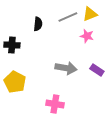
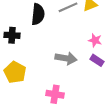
black semicircle: (38, 24) -> (38, 14), size x1.5
pink star: (87, 36) -> (95, 40), moved

